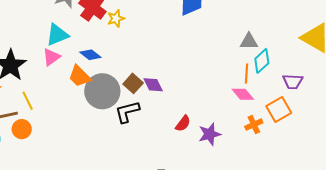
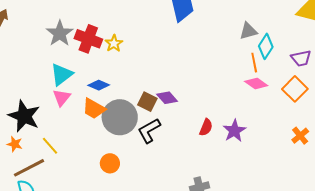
orange cross: (254, 125) -> (300, 136), moved
orange circle: (22, 129) -> (110, 163), moved

